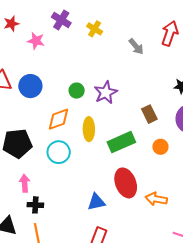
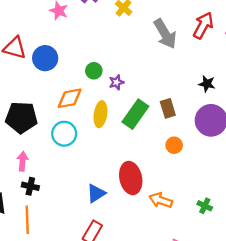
gray arrow: (136, 47) -> (165, 34), size x1.6
purple star: (106, 93) -> (116, 82), moved, size x0.6
green rectangle: (121, 142) -> (135, 114), moved, turned -40
blue triangle: (96, 202) -> (96, 193), turned -30

